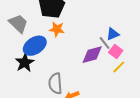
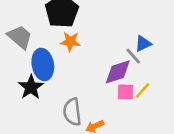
blue ellipse: (35, 46) -> (43, 64), turned -65
pink square: (116, 51) -> (126, 92), moved, turned -32
yellow line: (119, 67) -> (143, 90), moved

